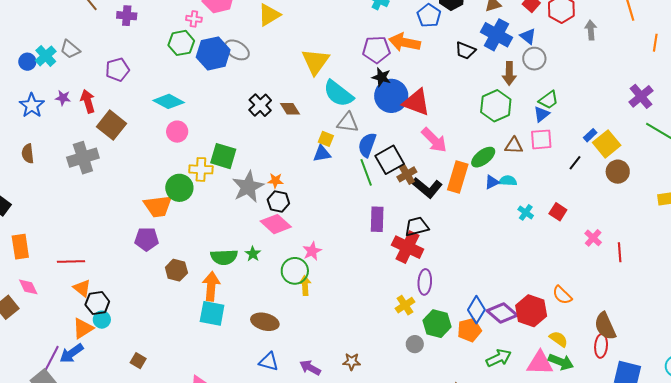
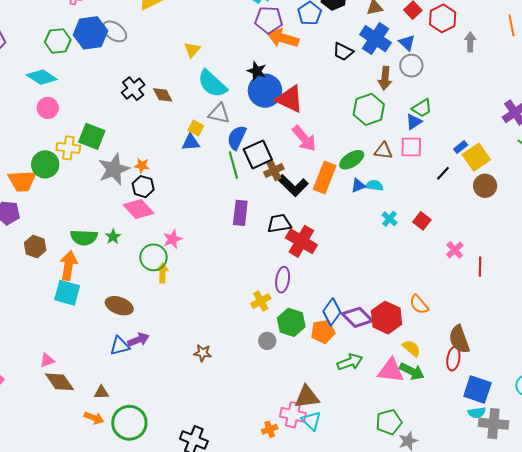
green hexagon: (181, 43) -> (58, 41), moved
purple pentagon: (376, 50) -> (269, 20), moved
yellow triangle: (315, 62) -> (192, 50), size x0.6
red cross: (408, 247) -> (301, 241), moved
blue triangle: (269, 362) -> (120, 346), turned -35
purple arrow: (310, 368) -> (138, 340), moved, turned 125

